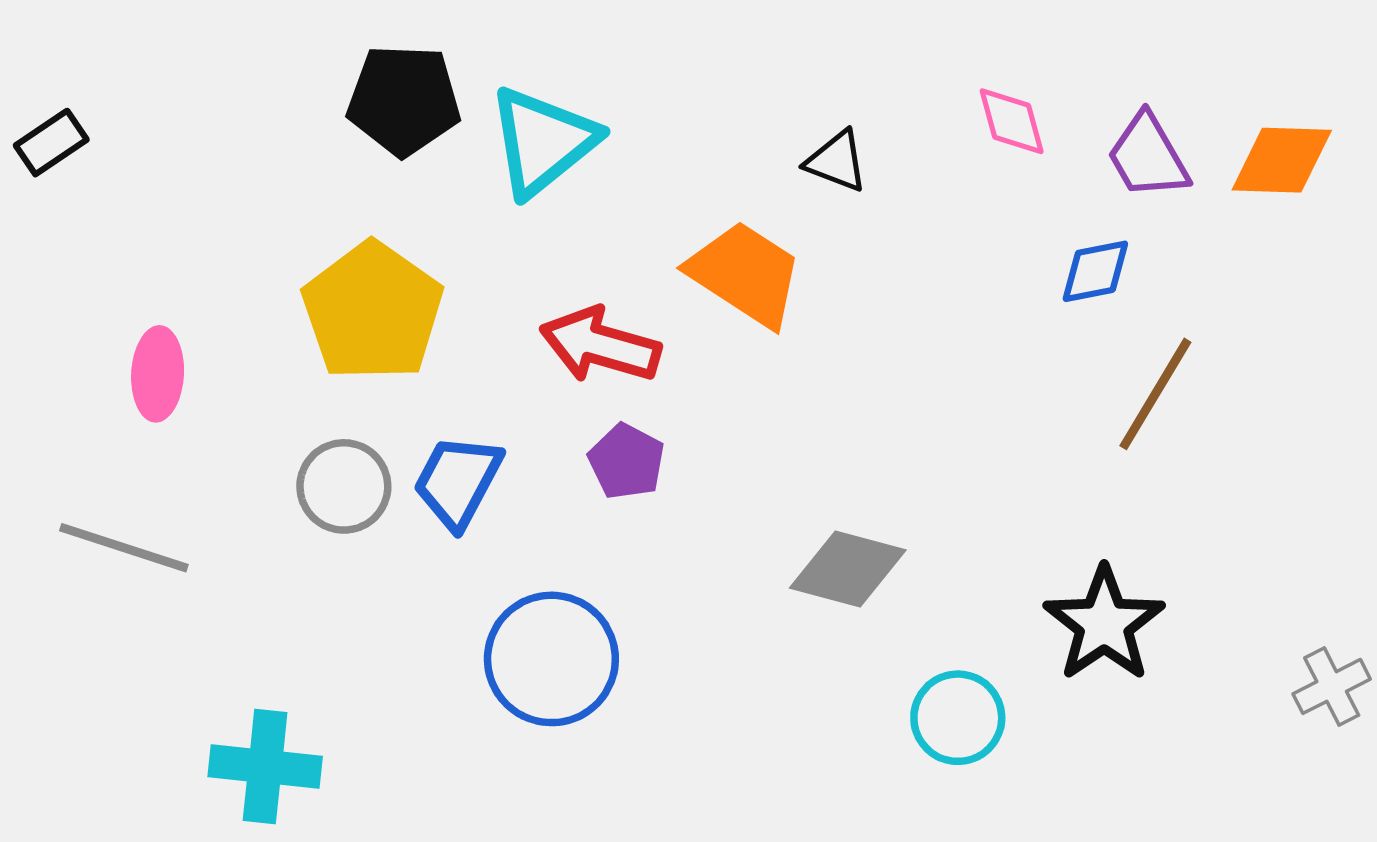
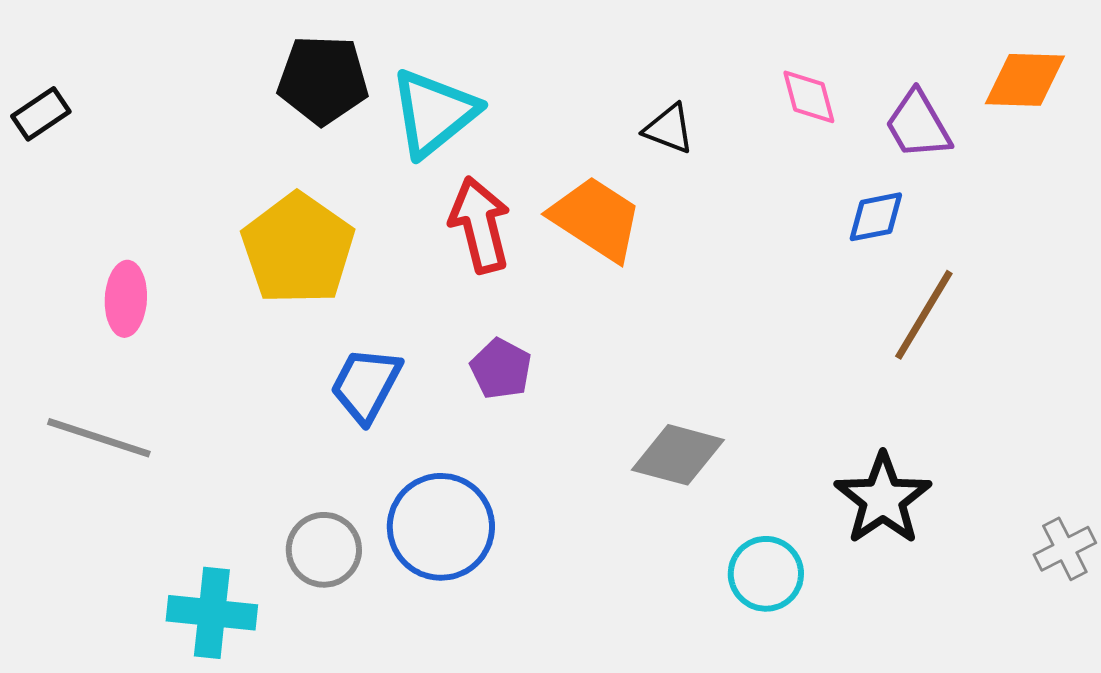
orange diamond: (1282, 160) -> (1025, 80), moved
red arrow: (600, 345) -> (480, 225), moved, turned 60
gray circle: (344, 486) -> (324, 550), moved

